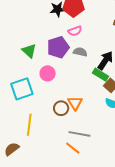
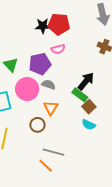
gray semicircle: (80, 52) -> (48, 85), moved
pink circle: (48, 73) -> (27, 89), size x1.5
orange triangle: (75, 103) -> (51, 108), moved

